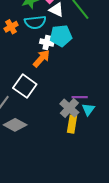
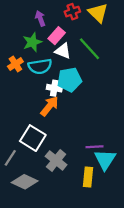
orange cross: (11, 27) -> (15, 64), moved
gray cross: (69, 108) -> (56, 160), moved
cyan triangle: (88, 109) -> (105, 160), size x1.5

